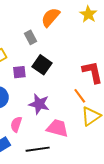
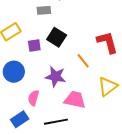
gray rectangle: (31, 37) -> (44, 10), turned -64
orange line: (80, 96) -> (83, 61), moved

